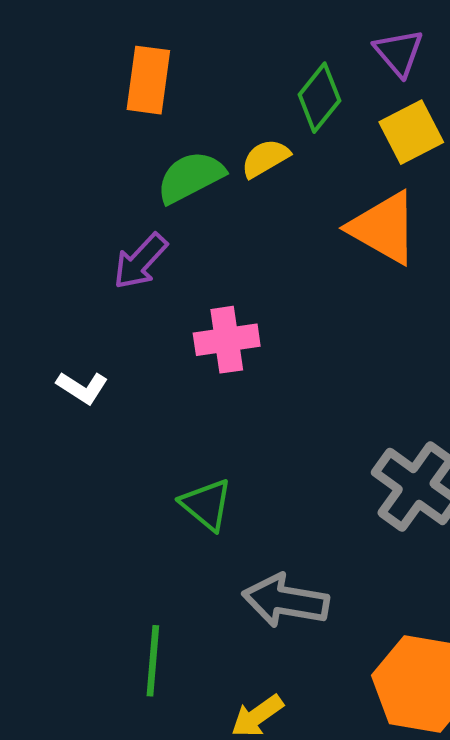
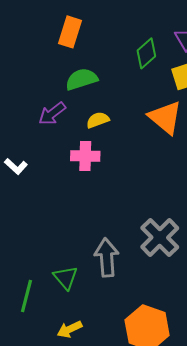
yellow semicircle: (265, 158) -> (98, 120), moved
green triangle: (206, 504) -> (65, 278), moved
gray arrow: (285, 601) -> (107, 257), moved, turned 66

